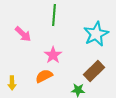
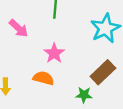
orange semicircle: (44, 76) -> (44, 78), turned 42

